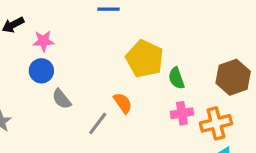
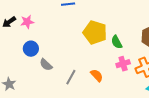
pink star: (43, 41) -> (27, 22), moved
orange semicircle: (123, 103) -> (97, 75), moved

